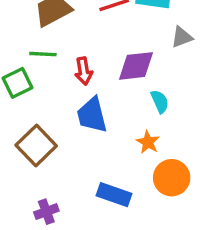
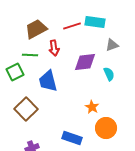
red arrow: (84, 71) -> (54, 48), moved
cyan semicircle: (160, 101) -> (109, 74), moved
blue trapezoid: (92, 115) -> (48, 81), moved

